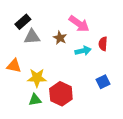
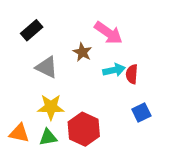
gray triangle: (32, 37) -> (47, 67), moved, turned 30
red semicircle: (103, 44) -> (132, 74), moved
orange triangle: (14, 66) -> (19, 133), moved

